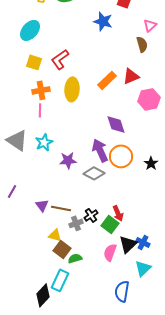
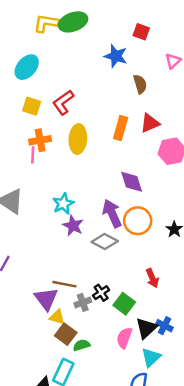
brown semicircle: (142, 44) -> (140, 84), moved
orange rectangle: (107, 80) -> (121, 128), turned -30
pink line: (40, 110) -> (33, 155), moved
cyan star: (44, 142) -> (63, 204), moved
purple star: (68, 160) -> (73, 226), turned 30
purple triangle: (42, 205) -> (46, 299), moved, size x1.5
red arrow: (118, 213) -> (152, 278), moved
cyan triangle: (143, 268) -> (151, 357), moved

